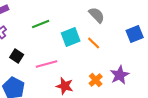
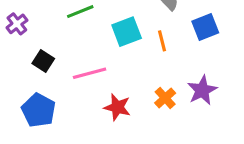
blue square: (135, 34) -> (205, 27), moved
orange line: (94, 43) -> (162, 41), turned 32

